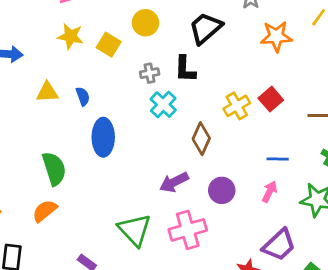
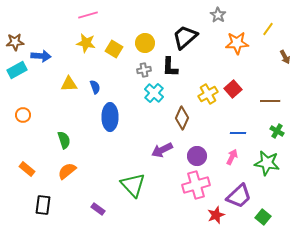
yellow circle: (145, 23) -> (145, 43), moved
green semicircle: (54, 169) -> (64, 140), moved, size x0.7
pink cross: (188, 230) -> (196, 185), moved

